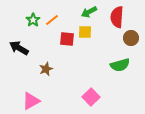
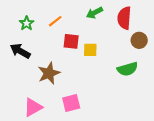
green star: (33, 20) -> (27, 23), moved
yellow square: (85, 32) -> (90, 50), moved
brown star: (46, 69) -> (49, 73), size x1.5
pink square: (91, 97) -> (71, 103), moved, turned 30

